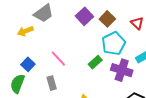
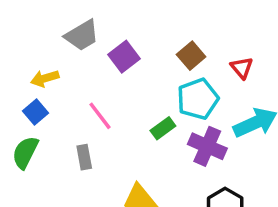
purple square: (84, 16) -> (124, 57), moved
yellow arrow: (25, 31) -> (45, 78), moved
blue square: (28, 64) -> (36, 112), moved

